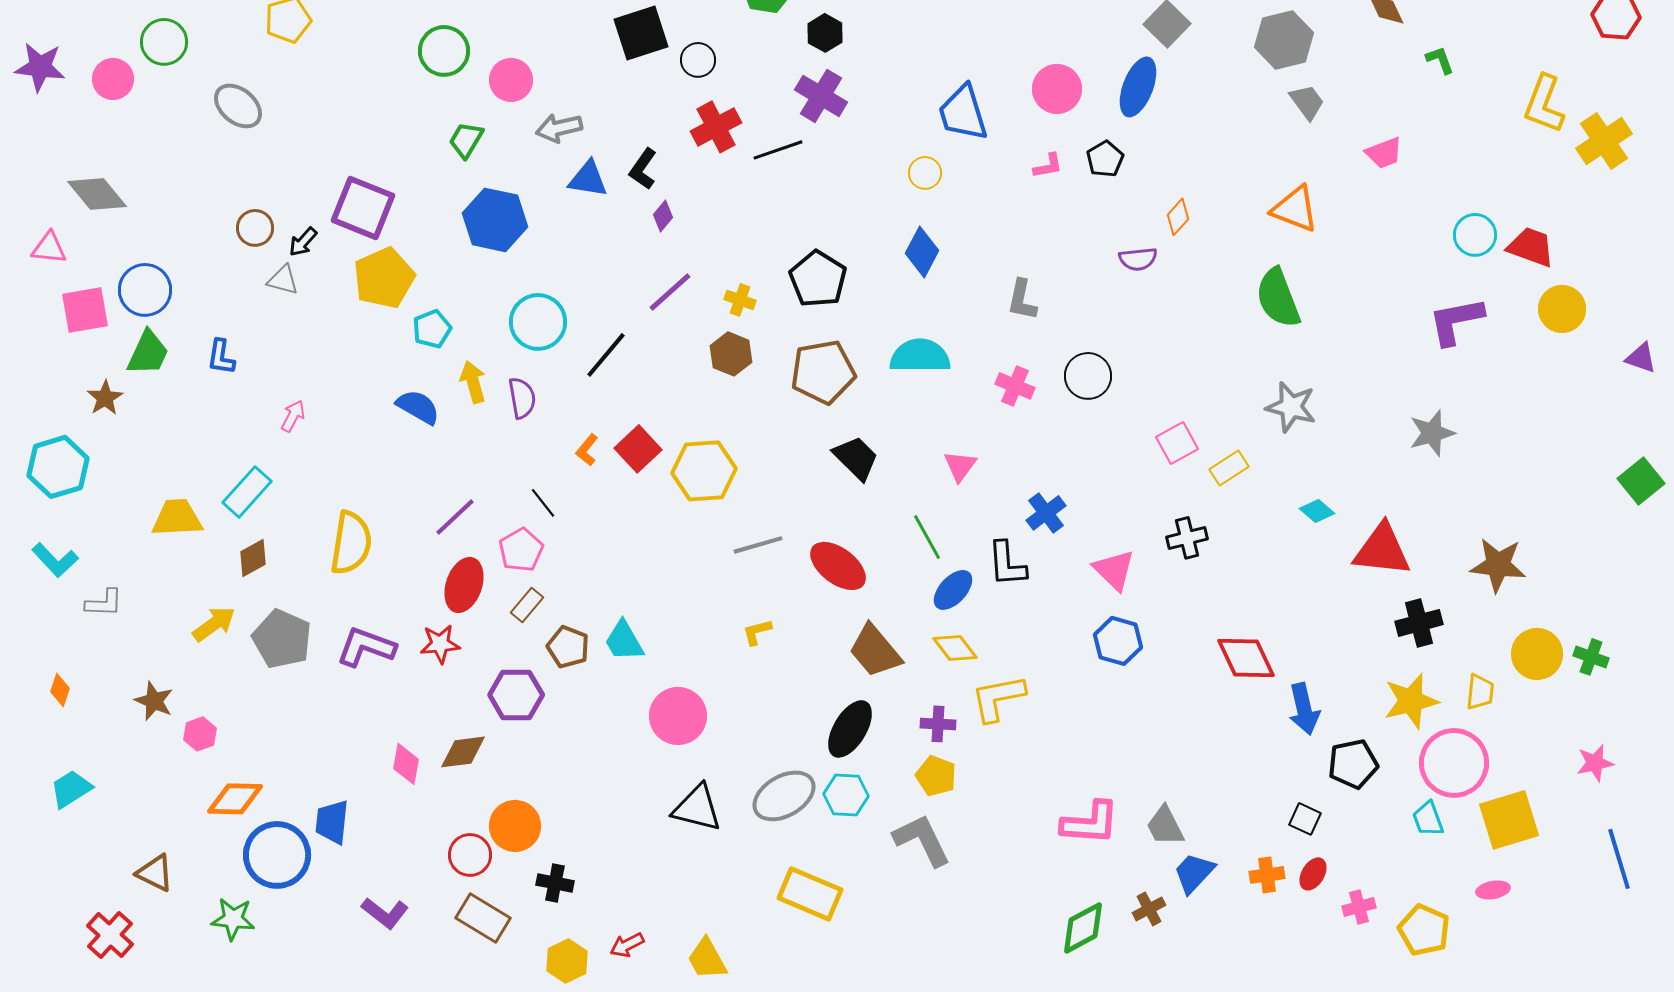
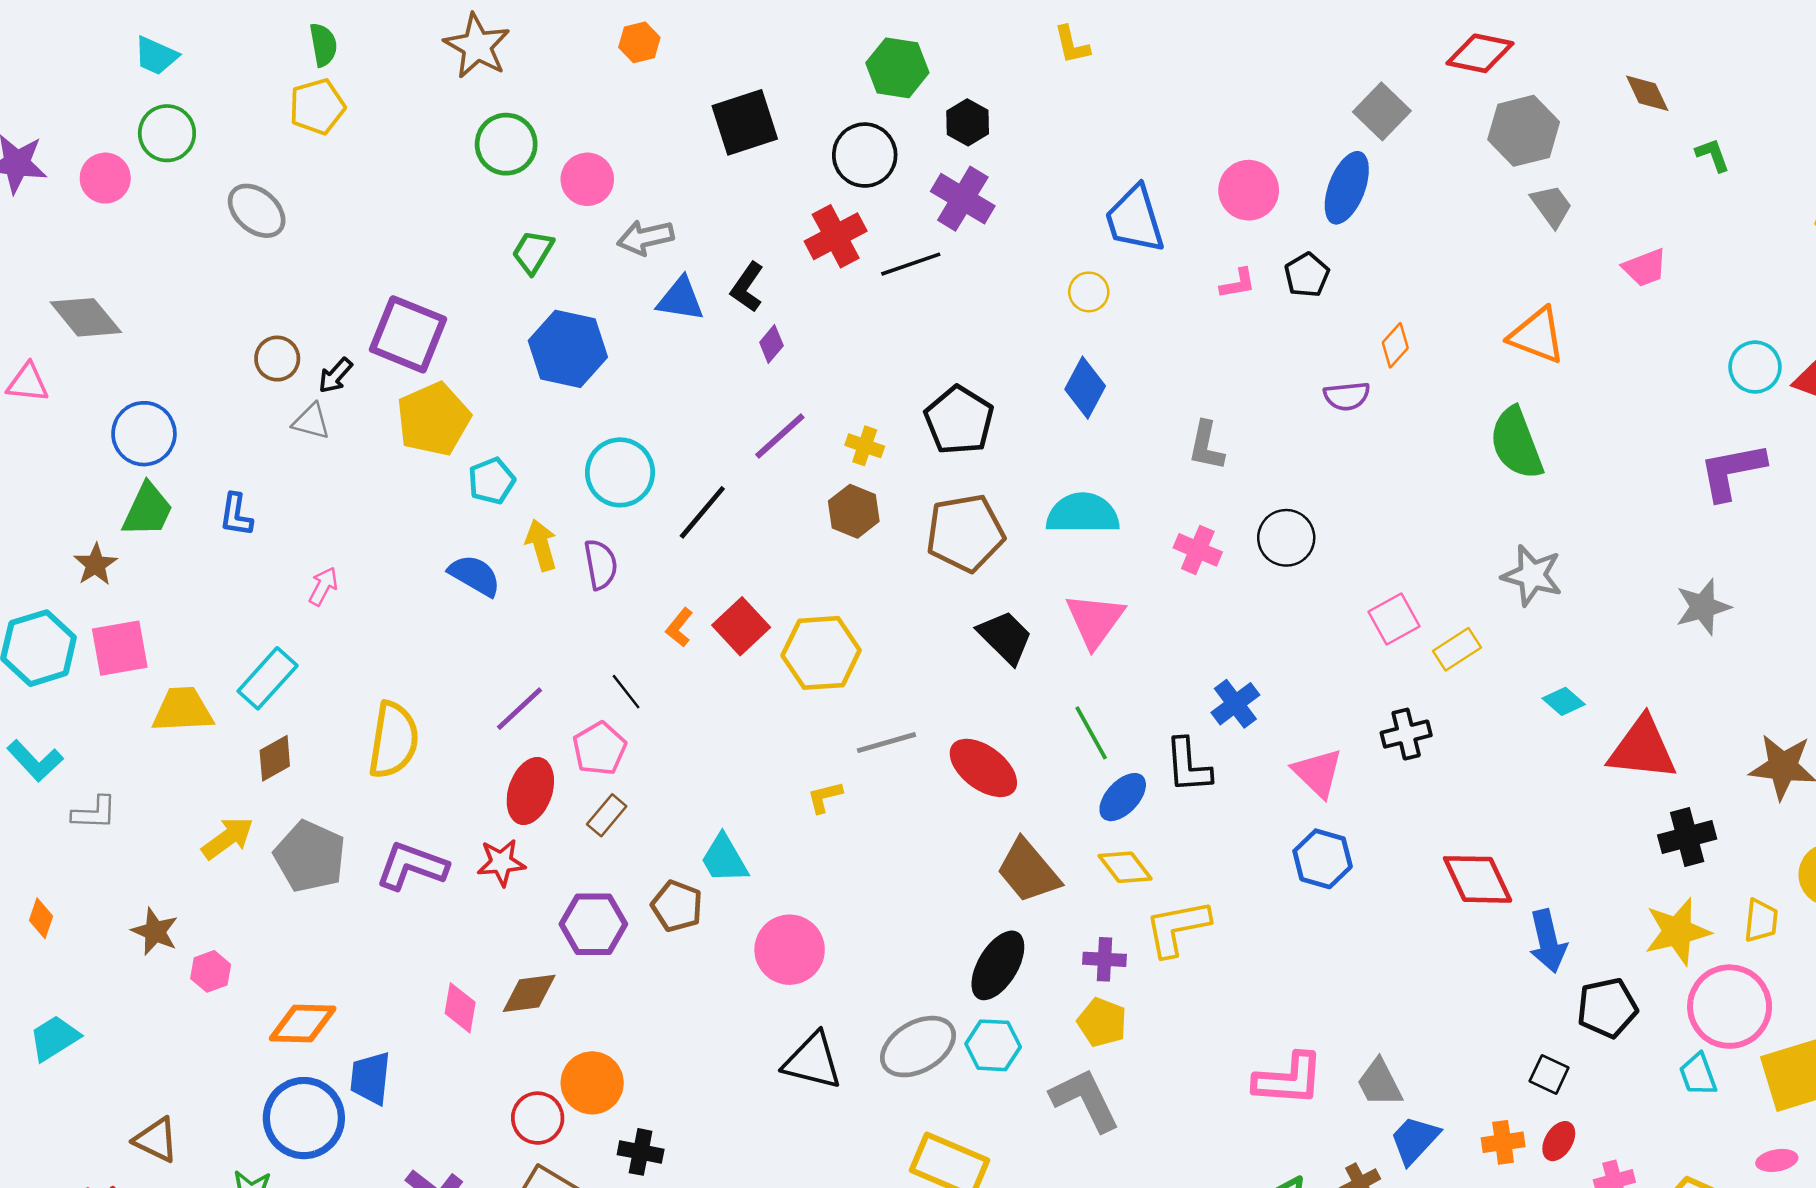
black circle: (698, 60) -> (865, 155), moved, size x1.5
pink square: (85, 310) -> (120, 648), moved
pink triangle: (960, 466) -> (1095, 620), moved, size x1.5
yellow L-shape: (757, 632) -> (825, 797), moved
brown pentagon: (568, 647) -> (677, 906), moved
orange diamond: (235, 799) -> (303, 1024), moved

